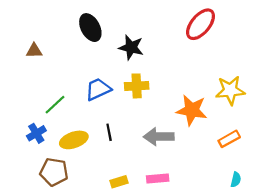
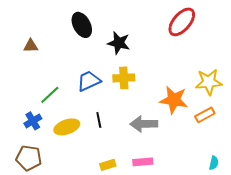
orange rectangle: (229, 139) -> (205, 115), moved
brown pentagon: (54, 172) -> (29, 158), moved

